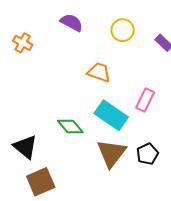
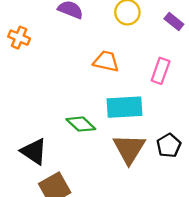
pink rectangle: (145, 100) -> (161, 71), moved
cyan rectangle: (111, 115) -> (125, 107), turned -32

